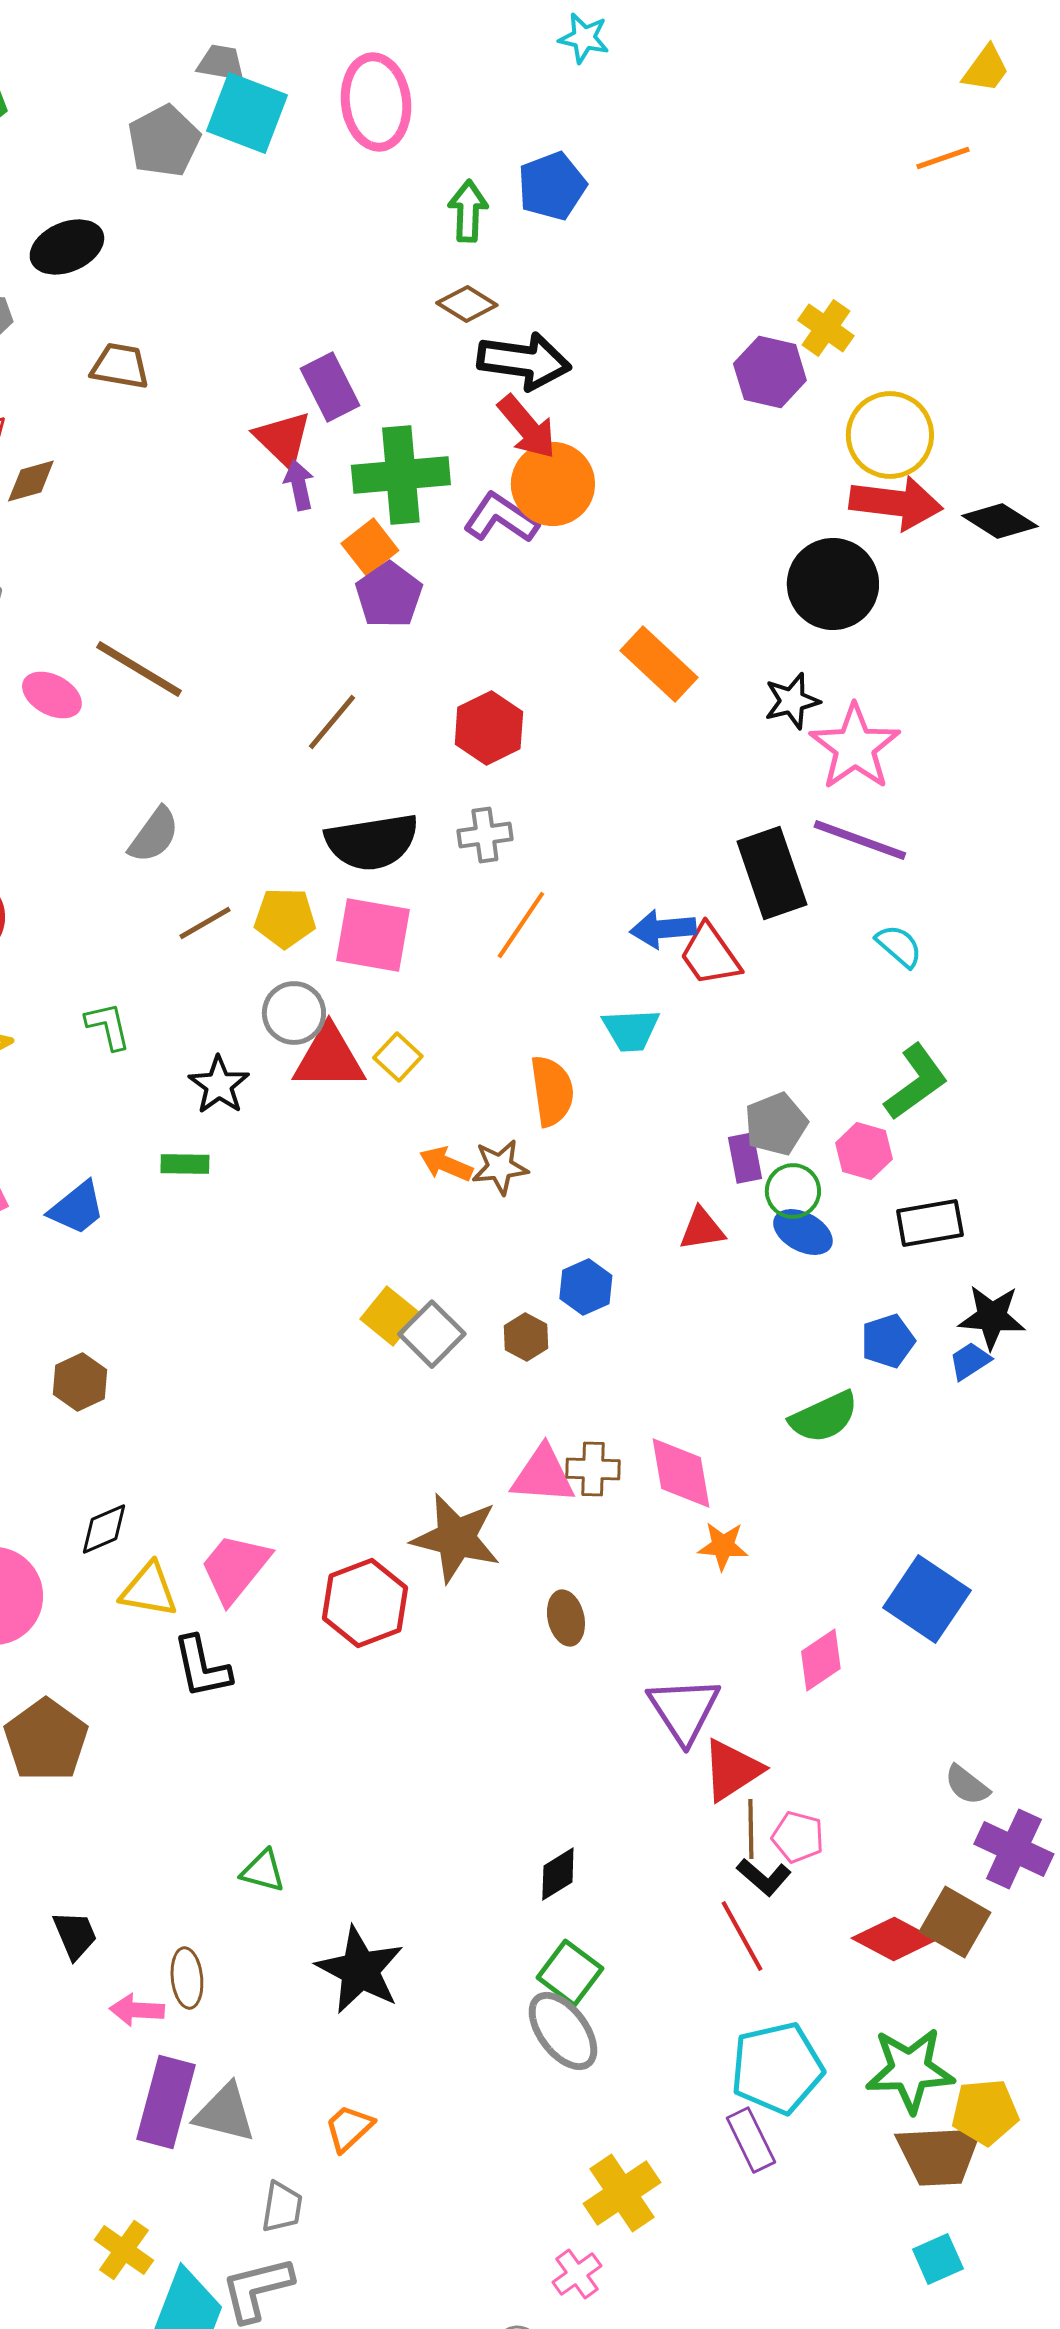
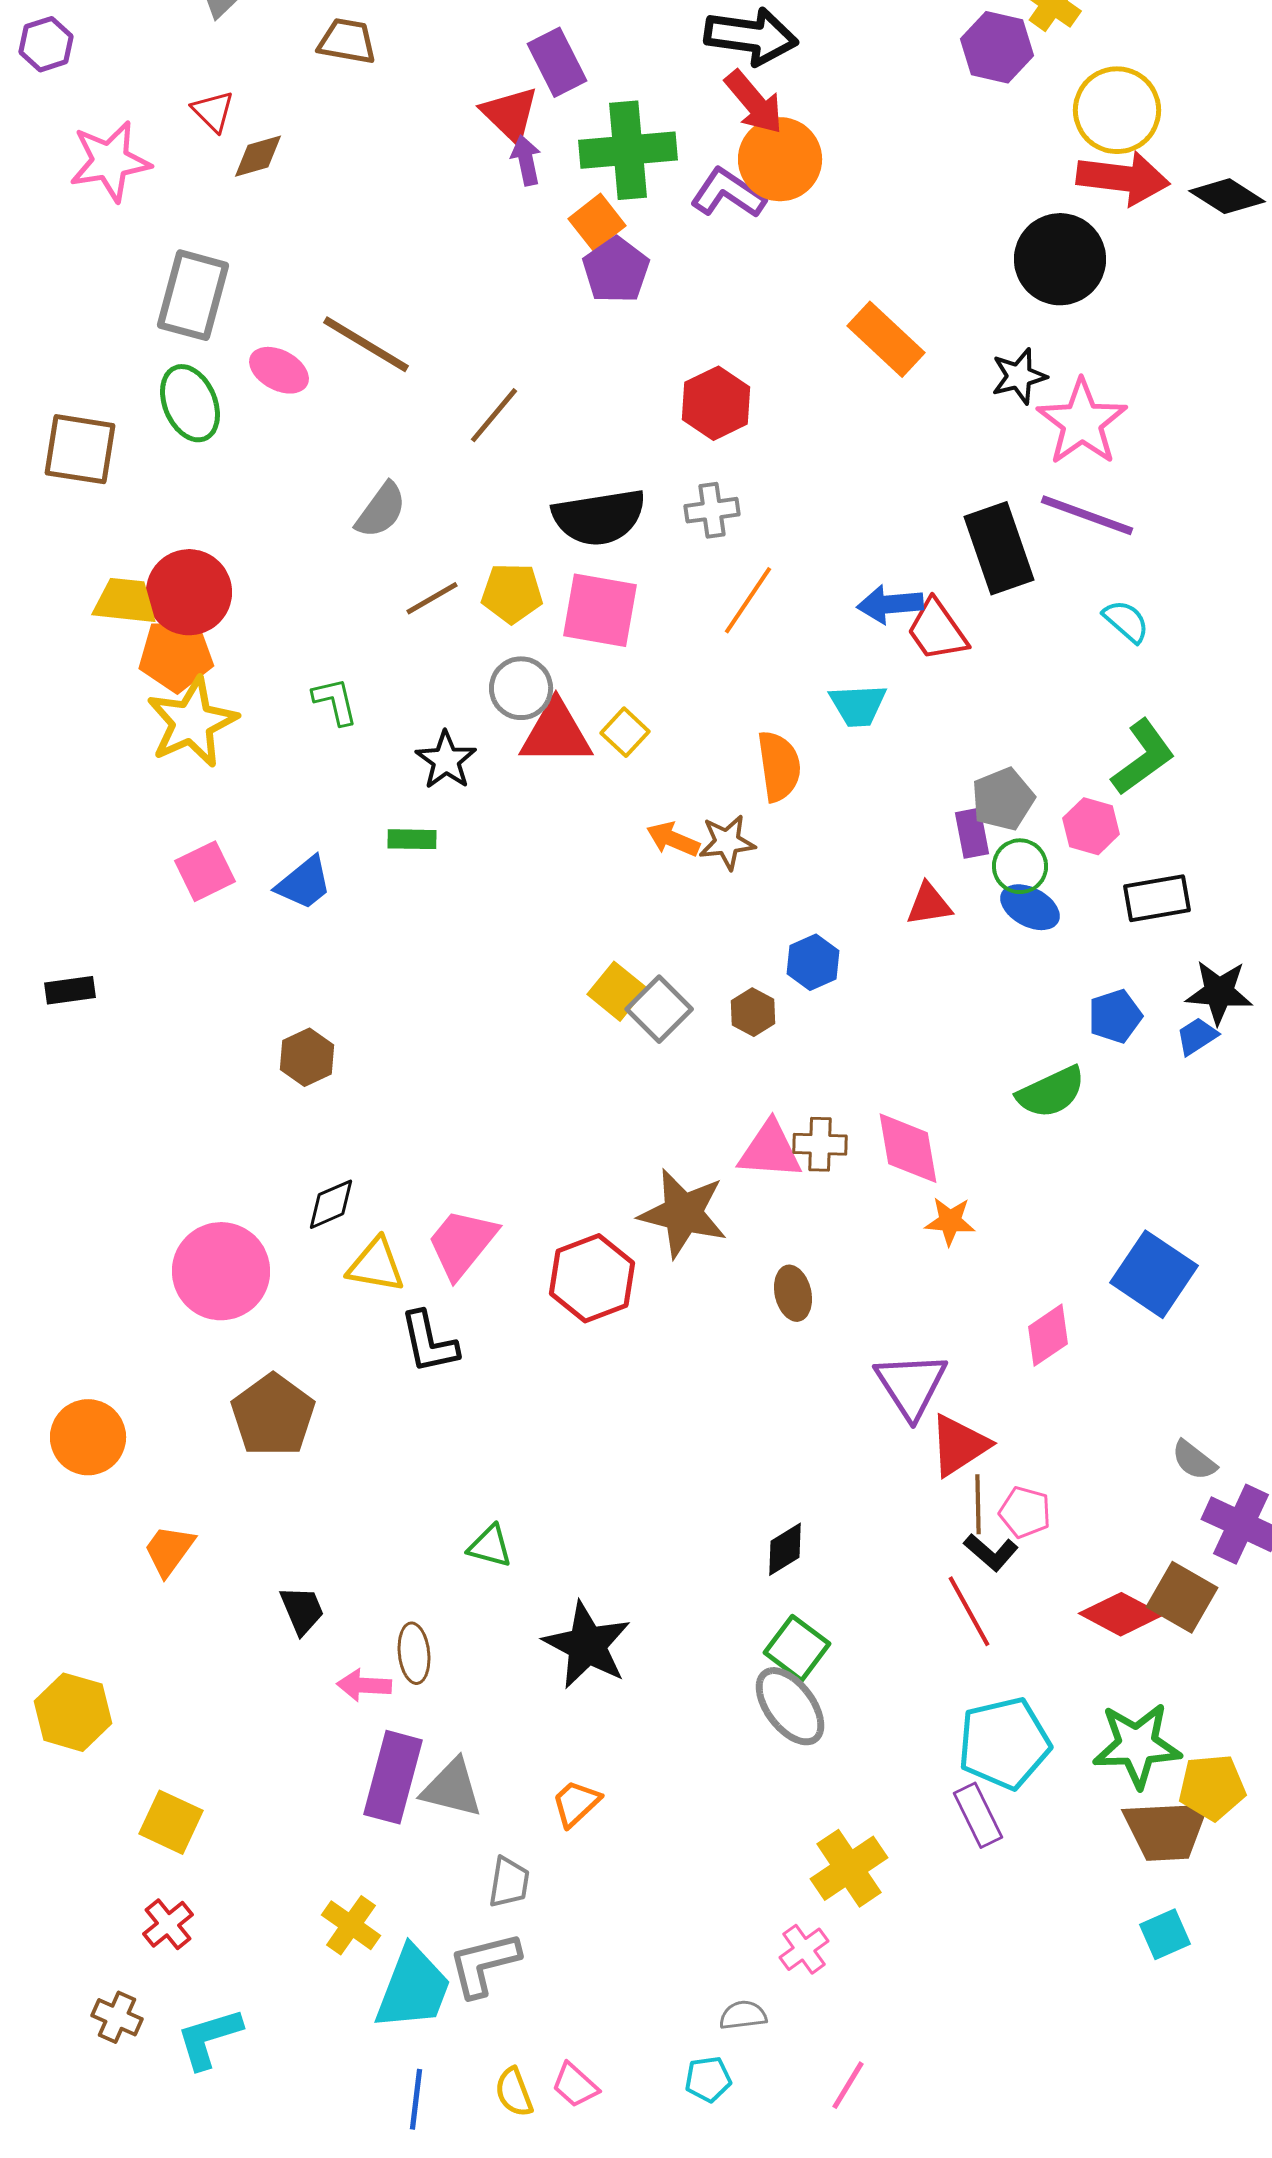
brown line: (332, 722) -> (494, 415), moved

